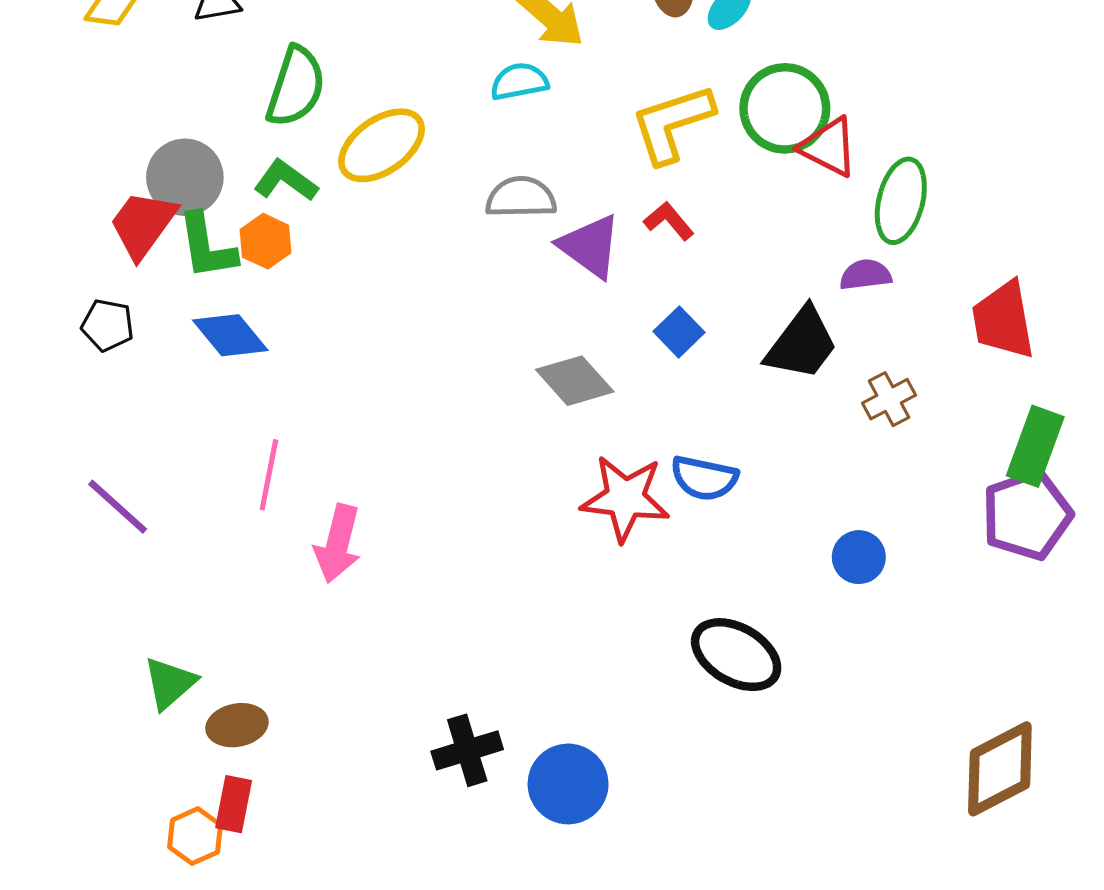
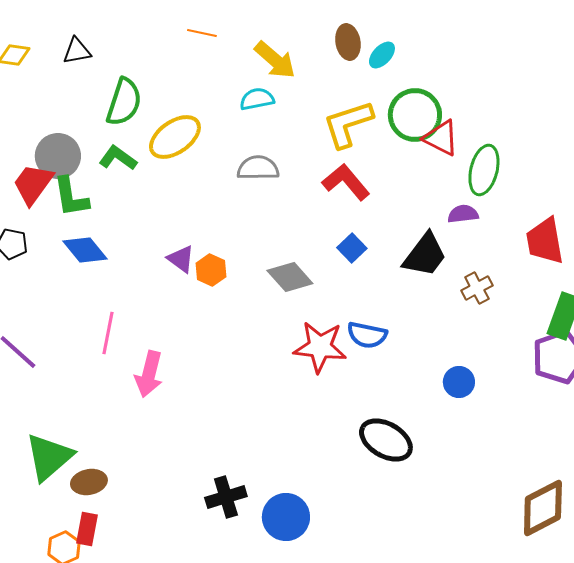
red L-shape: (669, 221) -> (346, 182), size x1.6
orange hexagon: (266, 241) -> (211, 270), moved
purple triangle: (590, 246) -> (181, 259), moved, size x0.7
green triangle: (170, 683) -> (49, 457), size x1.5

